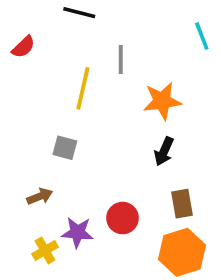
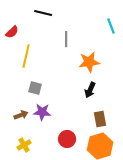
yellow line: (83, 88) -> (26, 56), moved
red circle: (123, 218) -> (67, 139), moved
purple star: (77, 232) -> (42, 112), moved

